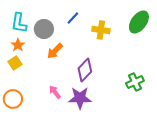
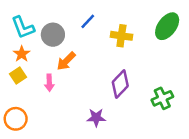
cyan L-shape: (19, 23) -> (23, 27), turned -30
purple diamond: (85, 70) -> (120, 84), moved
pink arrow: (55, 92) -> (49, 83), moved, turned -144
purple star: (80, 98) -> (96, 118), size x0.7

